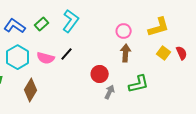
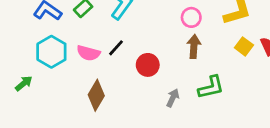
red circle: (100, 74) -> (148, 65), moved
brown diamond: (31, 90) -> (96, 95), moved

